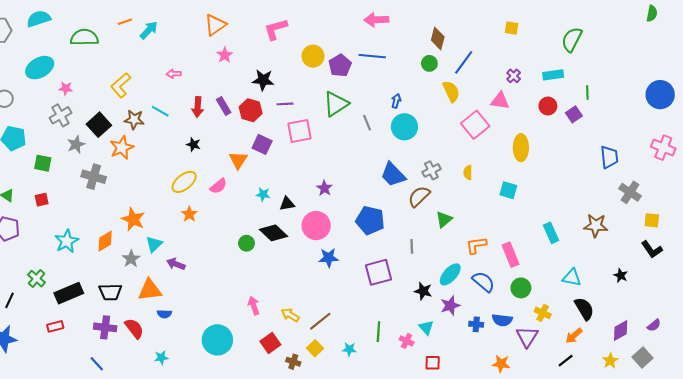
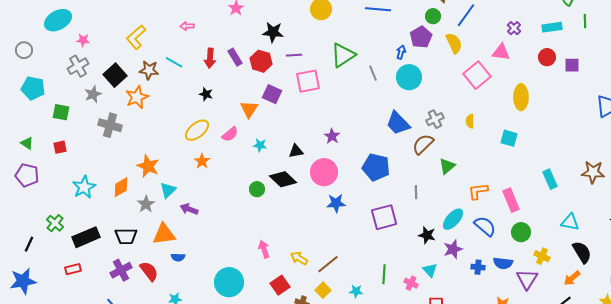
purple pentagon: (340, 65) -> (421, 37), moved
green line: (587, 93) -> (585, 21), moved
purple square: (574, 114) -> (572, 65), turned 35
cyan star: (263, 194) -> (260, 145), moved
purple cross: (105, 327) -> (121, 270), turned -35

